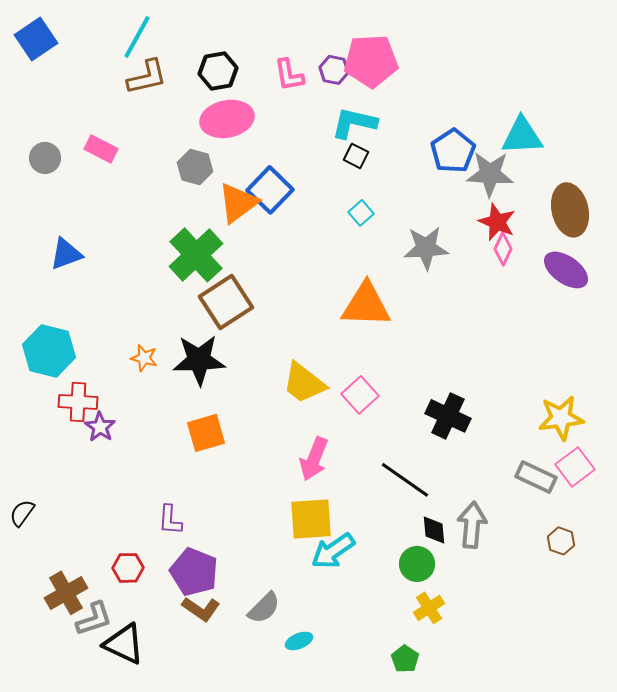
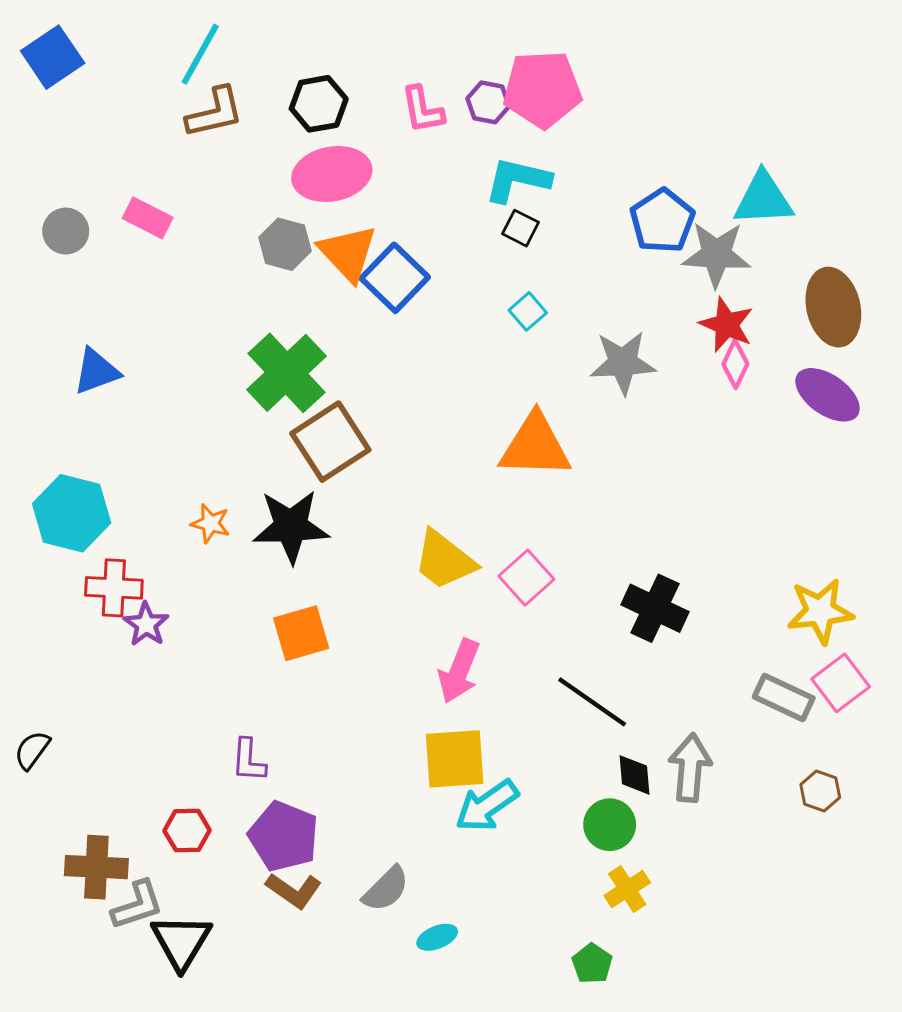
orange triangle: (238, 203) -> (348, 253), moved, turned -36
brown cross: (66, 593) -> (96, 867), turned 33
black triangle: (124, 644) -> (181, 942), turned 36

